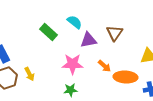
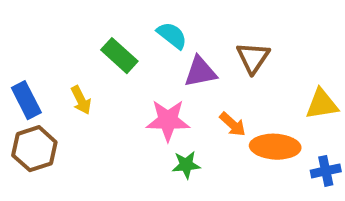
yellow arrow: (30, 74) -> (81, 100), moved
green star: (70, 90) -> (186, 165), moved

